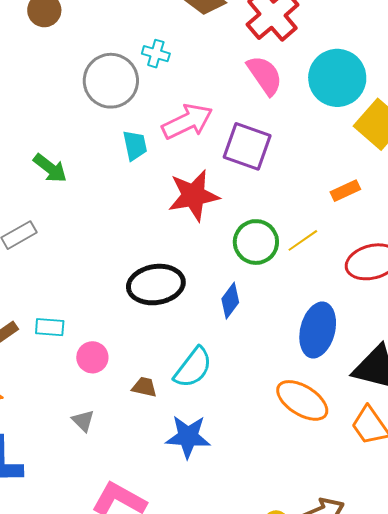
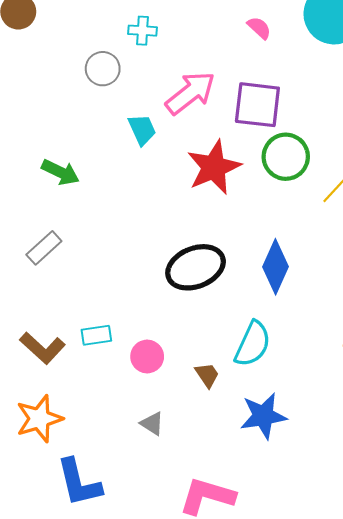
pink semicircle: (265, 75) -> (259, 28), size x0.6
gray circle: (111, 81) -> (103, 69), size x0.6
green circle: (256, 242) -> (286, 157), moved
blue diamond: (230, 301) -> (275, 267), size x1.4
brown trapezoid: (144, 387) -> (207, 375), turned 56

